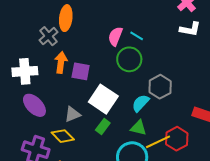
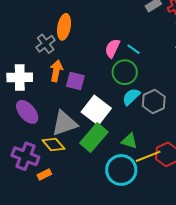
cyan semicircle: (140, 103) -> (131, 97), moved
gray triangle: (72, 114) -> (64, 123), size x1.6
green rectangle: (103, 127) -> (94, 137), size x1.8

